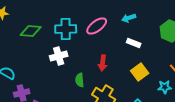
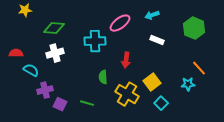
cyan cross: (66, 29) -> (95, 41), moved
white cross: (59, 56) -> (55, 53), moved
yellow square: (140, 72) -> (152, 82), moved

